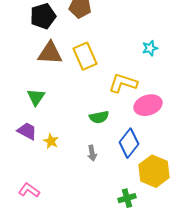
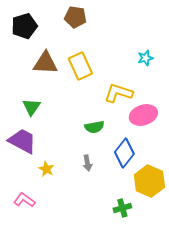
black pentagon: (43, 16) -> (24, 26), moved
purple trapezoid: (27, 131) -> (22, 141), size x1.4
yellow star: (51, 141) -> (46, 169), moved

